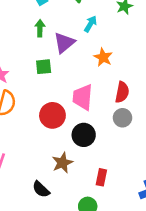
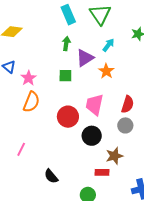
orange star: (103, 57) -> (106, 71), moved
brown star: (62, 163) -> (114, 156), moved
red rectangle: (101, 177) -> (102, 172), turned 72

